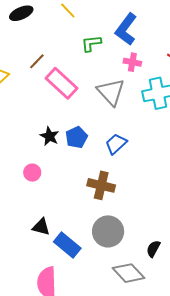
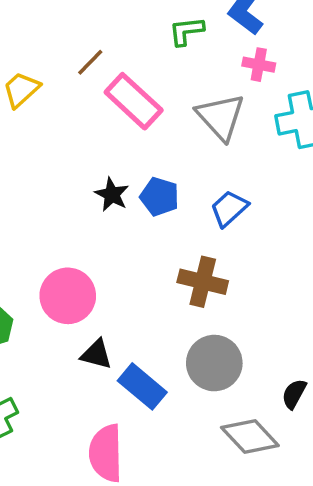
blue pentagon: (77, 137) -> (160, 197), turned -30
pink circle: (32, 173) -> (68, 296), moved, size x1.8

